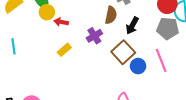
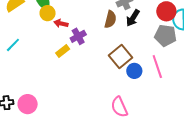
black arrow: (132, 26) -> (133, 18), moved
purple cross: (94, 36) -> (78, 36), moved
cyan line: (14, 46) -> (13, 45), turned 49

